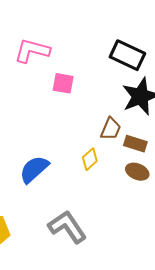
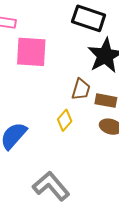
pink square: (63, 83) -> (31, 52), size x1.6

